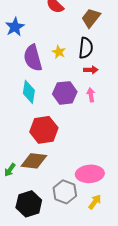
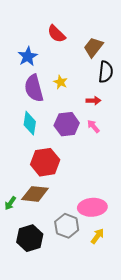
blue star: (15, 27) -> (28, 56), moved
black semicircle: (86, 48) -> (106, 72), moved
pink arrow: (91, 95) -> (93, 126), turned -32

